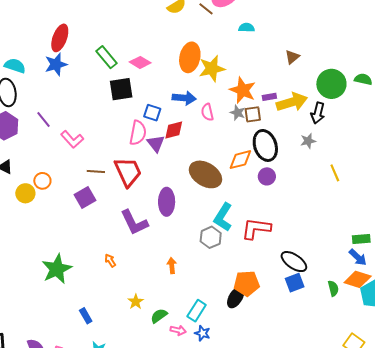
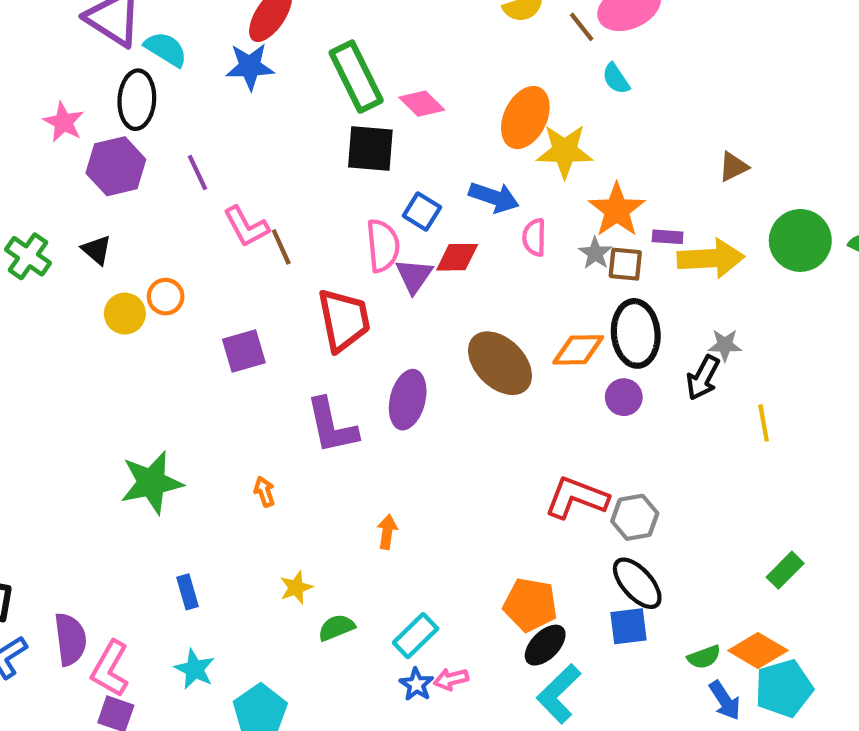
cyan semicircle: (247, 28) -> (616, 79), moved, turned -140
green rectangle: (107, 57) -> (356, 77), size x1.4
black arrow: (318, 113) -> (703, 378), moved
pink semicircle: (138, 133) -> (383, 246), turned -30
brown line: (96, 171) -> (281, 247), moved, turned 48
cyan L-shape: (223, 217) -> (559, 694), moved
gray hexagon: (211, 237) -> (635, 517), moved
green rectangle: (361, 239) -> (785, 570), turned -54
blue arrow: (358, 257) -> (725, 700), moved
green semicircle: (333, 288) -> (704, 657), turned 70
black ellipse: (236, 297) -> (545, 645), moved
pink arrow: (178, 330) -> (451, 679), moved, turned 140

